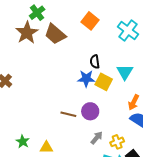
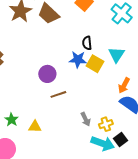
purple circle: (90, 111) -> (47, 74), moved
brown line: (68, 114) -> (58, 94), turned -35
gray arrow: (97, 138) -> (86, 119), turned 112

